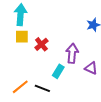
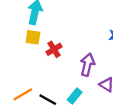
cyan rectangle: (58, 71) -> (75, 96), moved

